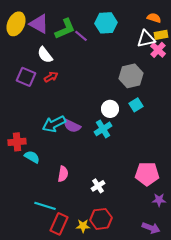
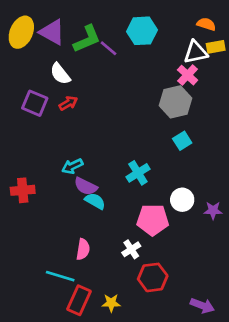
pink cross: (158, 50) -> (188, 75), moved
white circle: (110, 109) -> (182, 200), moved
cyan arrow: (54, 124) -> (72, 166), size x0.7
purple semicircle: (72, 126) -> (86, 186), moved
cyan semicircle: (32, 157) -> (95, 201), moved
pink semicircle: (63, 174) -> (83, 249), moved
pink pentagon: (147, 174) -> (153, 220), moved
purple star: (159, 200) -> (213, 210), moved
red hexagon: (101, 219) -> (153, 277), moved

